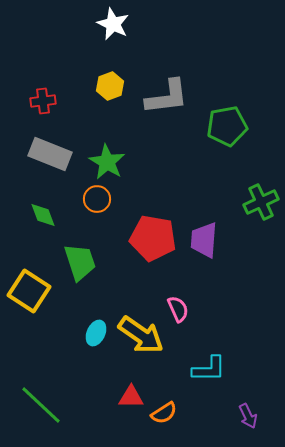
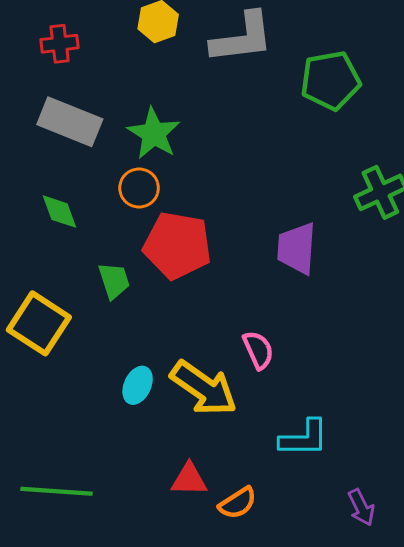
red pentagon: (153, 238) -> (177, 245), moved
green trapezoid: (80, 262) -> (114, 281), size x0.7
green line: (41, 405) -> (57, 491), turned -39

